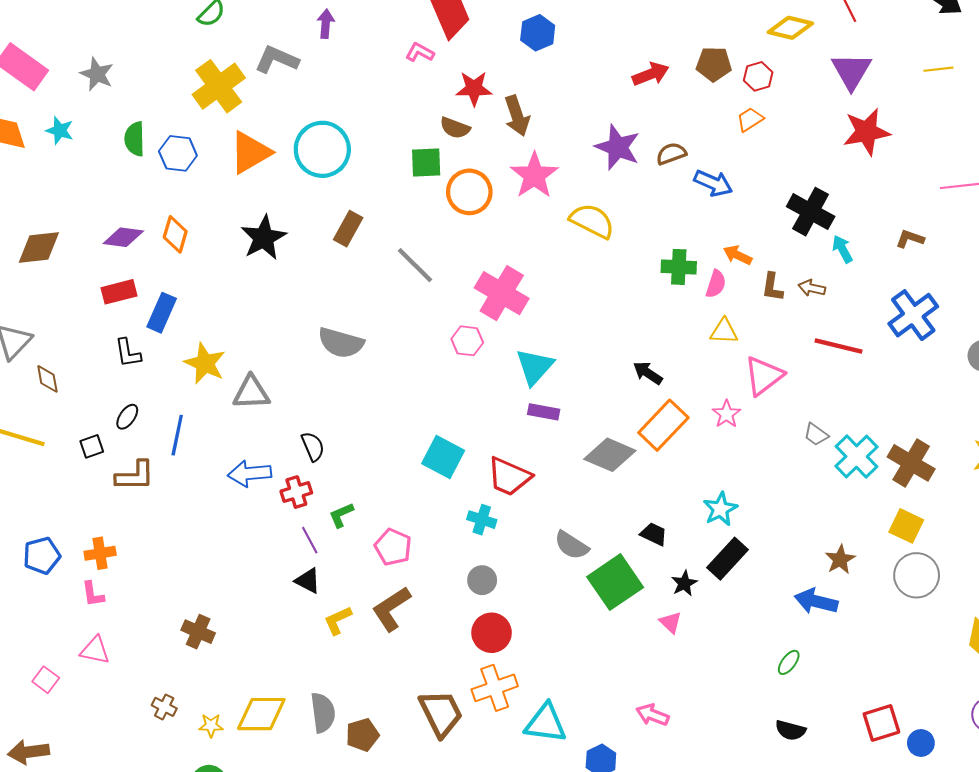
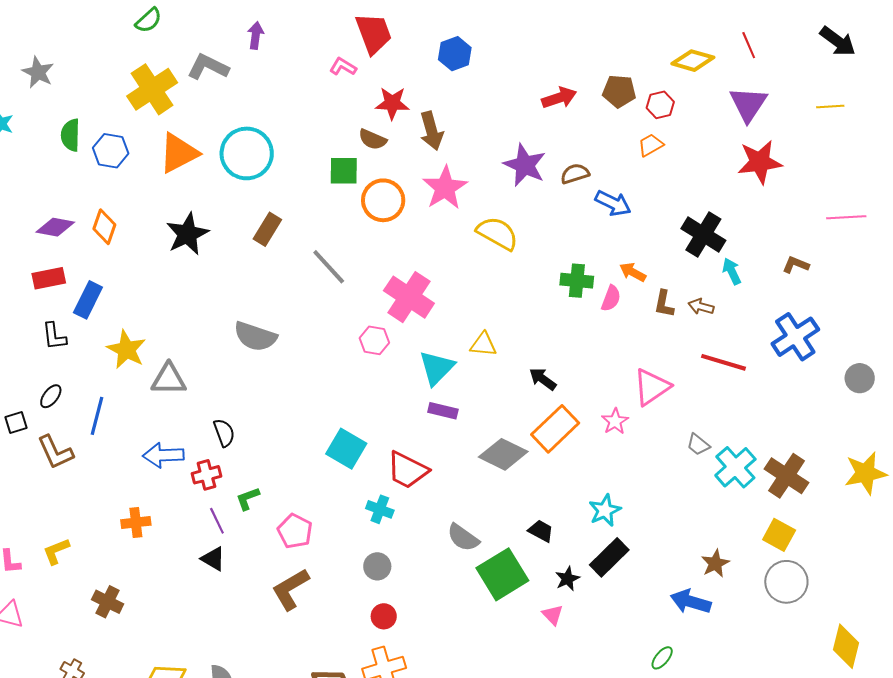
yellow triangle: (724, 331) -> (483, 344), moved
brown L-shape: (135, 476) -> (55, 452), turned 63
orange cross: (100, 553) -> (136, 522), moved
yellow L-shape: (338, 620) -> (56, 551), moved
red circle: (492, 633) -> (384, 616), size x0.7

